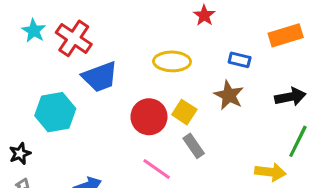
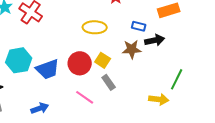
blue trapezoid: (100, 77) -> (48, 69), moved
brown star: (229, 95) -> (132, 49), turned -30
black arrow: (290, 97) -> (155, 40), moved

